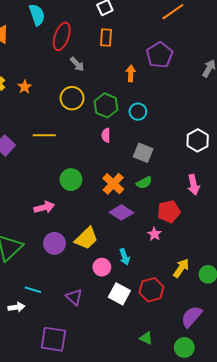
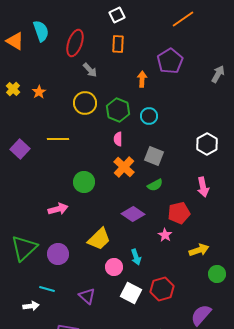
cyan semicircle: (37, 15) -> (41, 31), moved
orange cross: (113, 184) -> (124, 167), moved
purple circle: (55, 243) -> (58, 254), moved
yellow arrow: (181, 268) -> (199, 250), moved, turned 36

